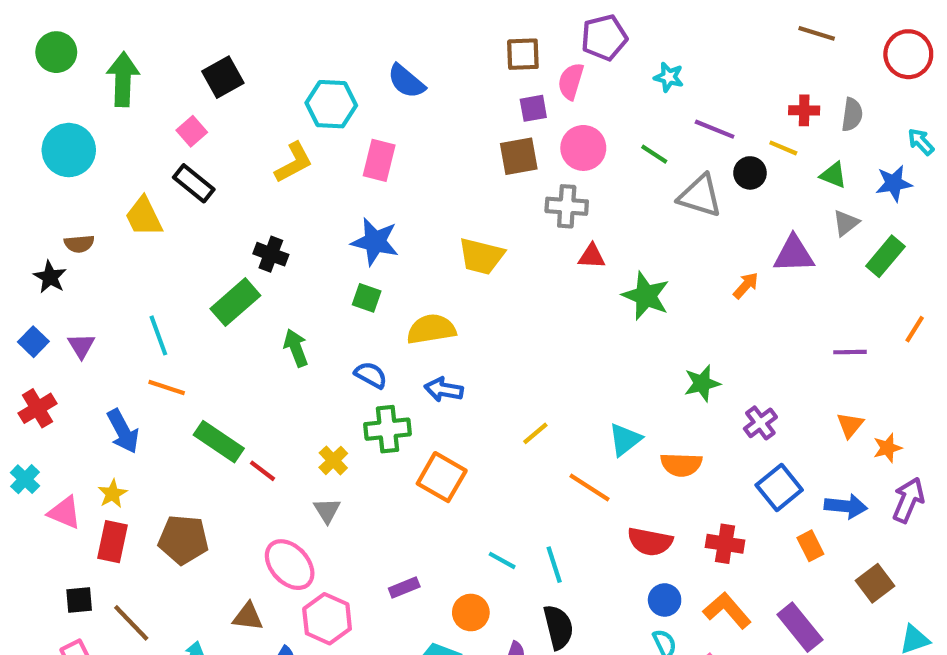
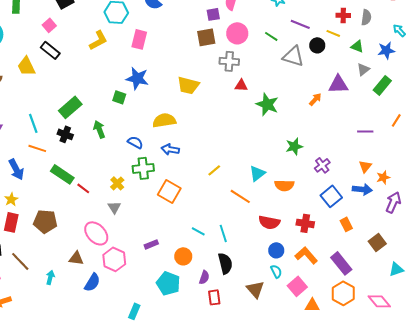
black cross: (271, 254) -> (65, 134), moved
green square: (367, 298) -> (119, 97), moved
blue arrow: (846, 506) -> (362, 189), moved

